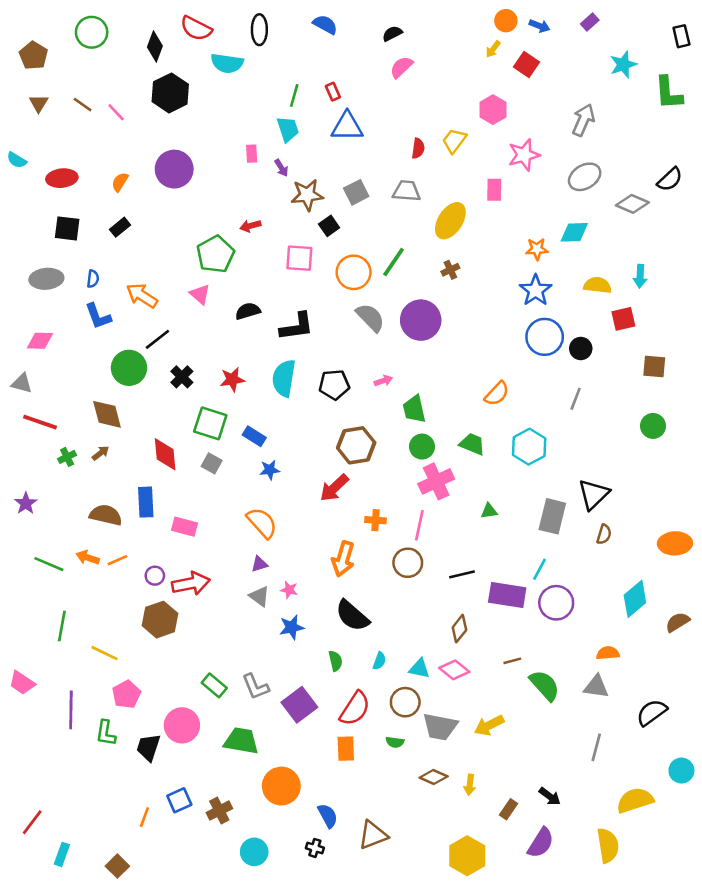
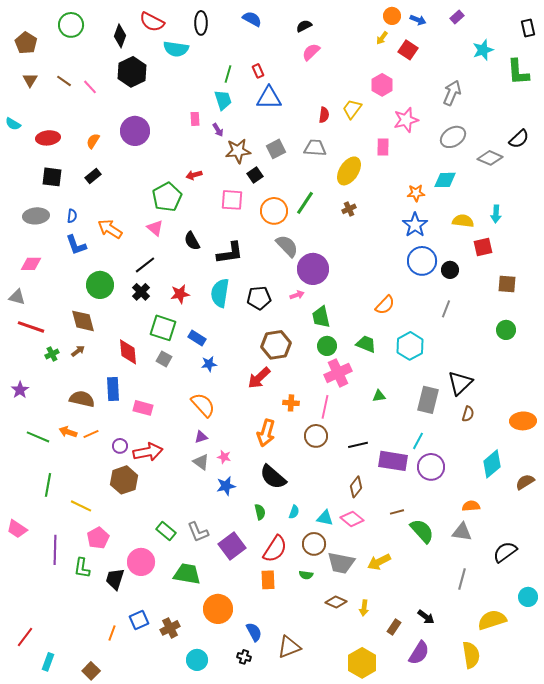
black semicircle: (248, 311) -> (192, 241), turned -102
purple circle: (421, 320) -> (313, 269), moved
black line: (157, 339) -> (145, 265), moved

